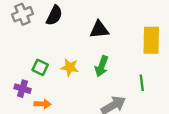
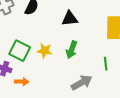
green square: (40, 67) -> (20, 51), size x1.5

